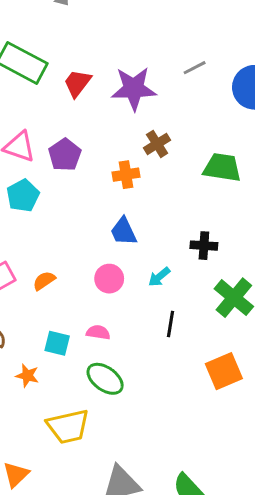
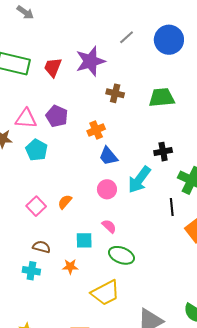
brown cross: (157, 144) -> (115, 93), turned -30
orange cross: (126, 175) -> (96, 130), moved
cyan arrow: (159, 277) -> (139, 180), size x1.8
black line: (170, 324) -> (172, 207), moved
pink semicircle: (98, 332) -> (109, 226), turned 49

